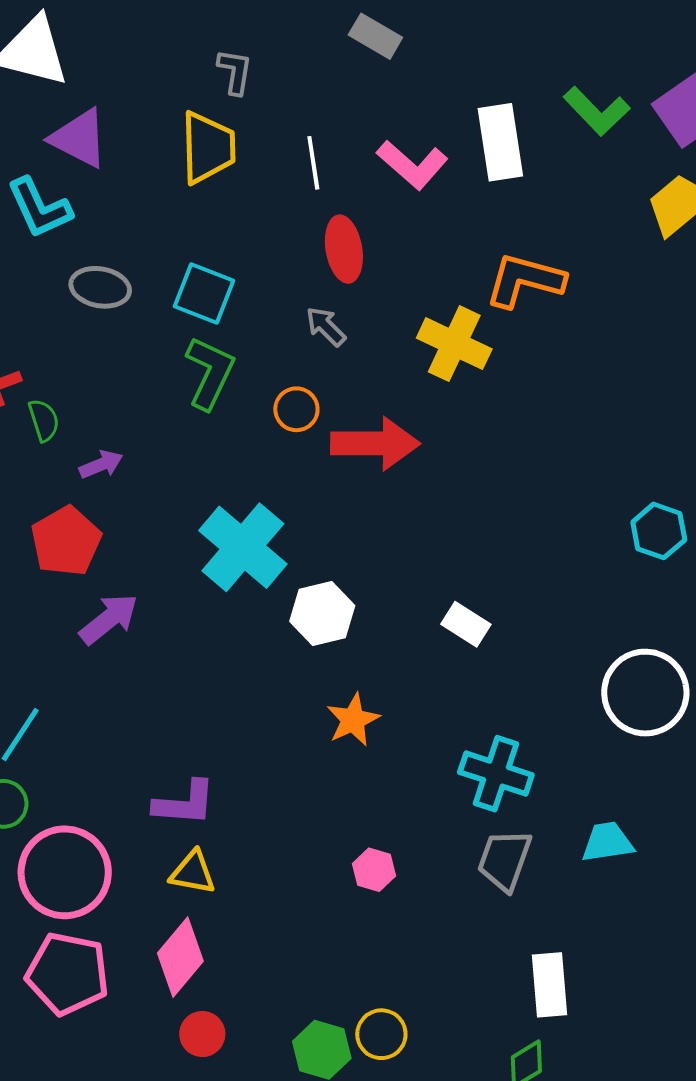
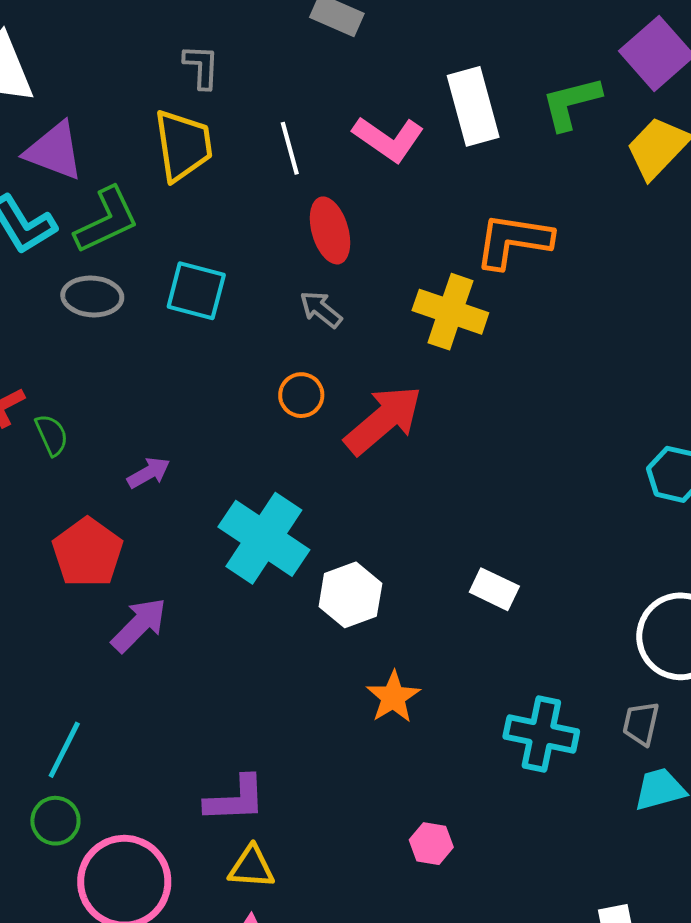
green L-shape: (597, 111) -> (571, 103), moved, turned 126
green L-shape: (210, 373) -> (107, 220), moved, turned 46
red arrow: (375, 443) -> (383, 420), turned -34
purple arrow: (101, 464) -> (149, 473), moved
gray trapezoid: (505, 860) -> (641, 724), moved, size x0.7

